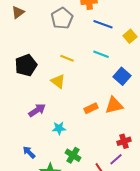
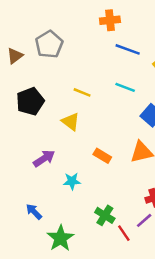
brown triangle: (18, 12) -> (15, 56), moved
gray pentagon: (62, 18) -> (49, 44), moved
orange rectangle: (91, 108) -> (102, 156), moved, turned 56
green cross: (73, 155) -> (105, 215), moved

